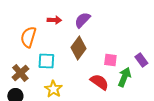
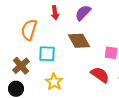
red arrow: (54, 20) -> (55, 13), turned 80
brown diamond: (78, 48) -> (79, 41), turned -65

